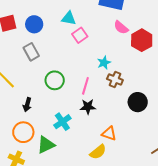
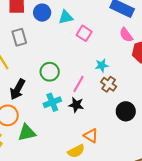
cyan triangle: (69, 18) -> (66, 17), moved, turned -35
pink square: (80, 35) -> (84, 33), turned -35
gray rectangle: (31, 52) -> (19, 37), moved
black arrow: (27, 105) -> (18, 89), size x1.5
cyan cross: (62, 122) -> (52, 102), moved

